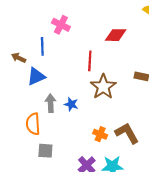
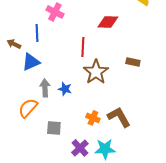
orange semicircle: (33, 124) -> (28, 108), turned 45
gray square: (45, 151) -> (54, 128), moved

